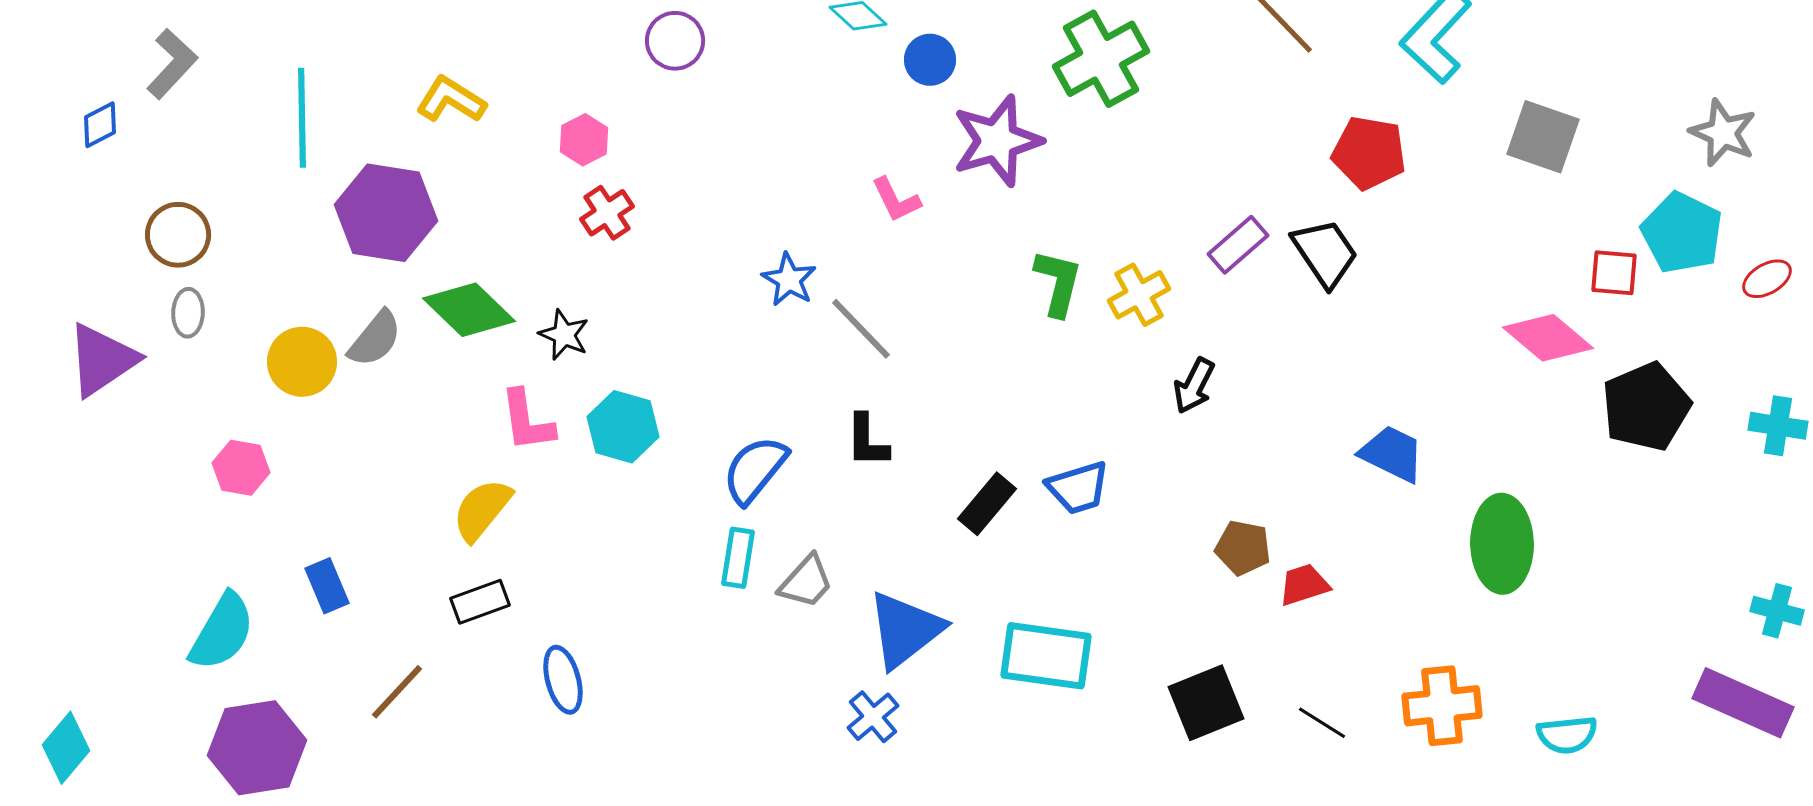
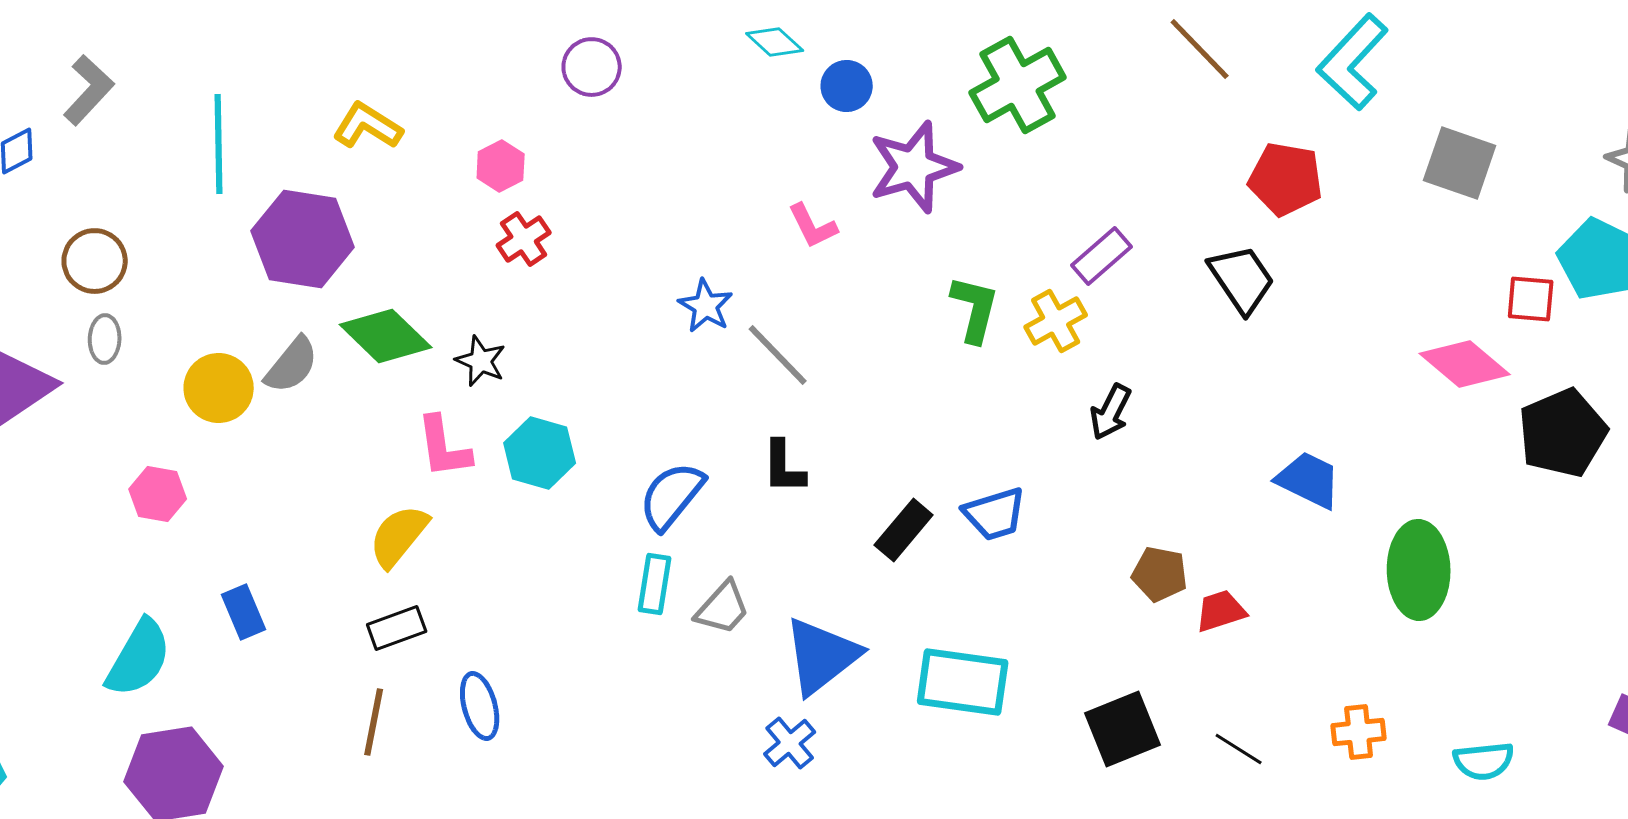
purple rectangle: (1238, 245) -> (1102, 256), moved
brown line: (397, 692) -> (374, 722), moved, turned -32
orange cross: (1442, 706) -> (1359, 732), size x0.7

